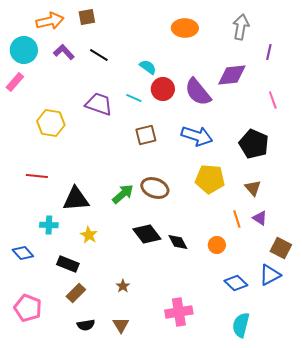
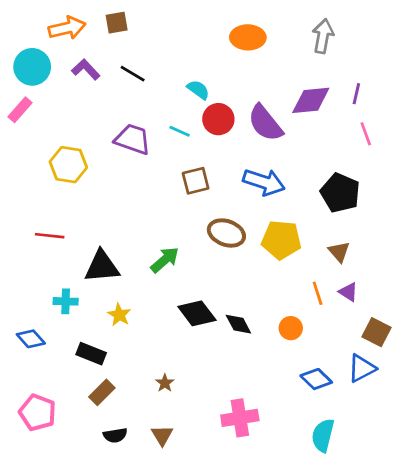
purple line: (269, 52) -> (356, 94), moved
brown ellipse: (155, 188) -> (226, 233), moved

